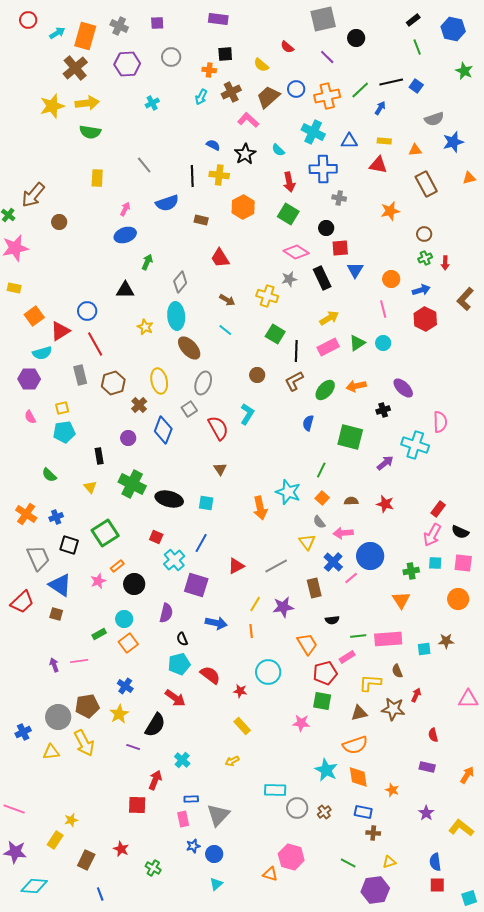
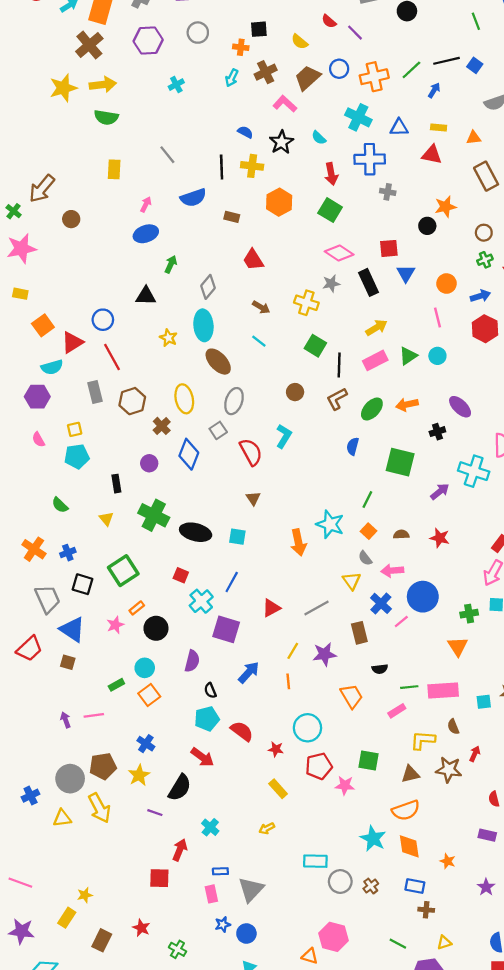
purple line: (327, 57) -> (355, 33), moved
black circle: (326, 228) -> (427, 226), moved
blue arrow: (216, 623) -> (249, 672), turned -60
red pentagon: (325, 673) -> (319, 766), moved

